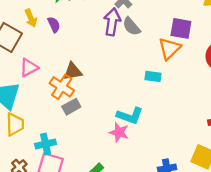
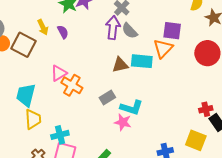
pink triangle: (29, 68) -> (59, 73), moved
brown triangle: (73, 71) -> (120, 65), moved
cyan rectangle: (153, 76) -> (142, 61), moved, size x1.5
gray rectangle: (71, 107) -> (107, 97), moved

